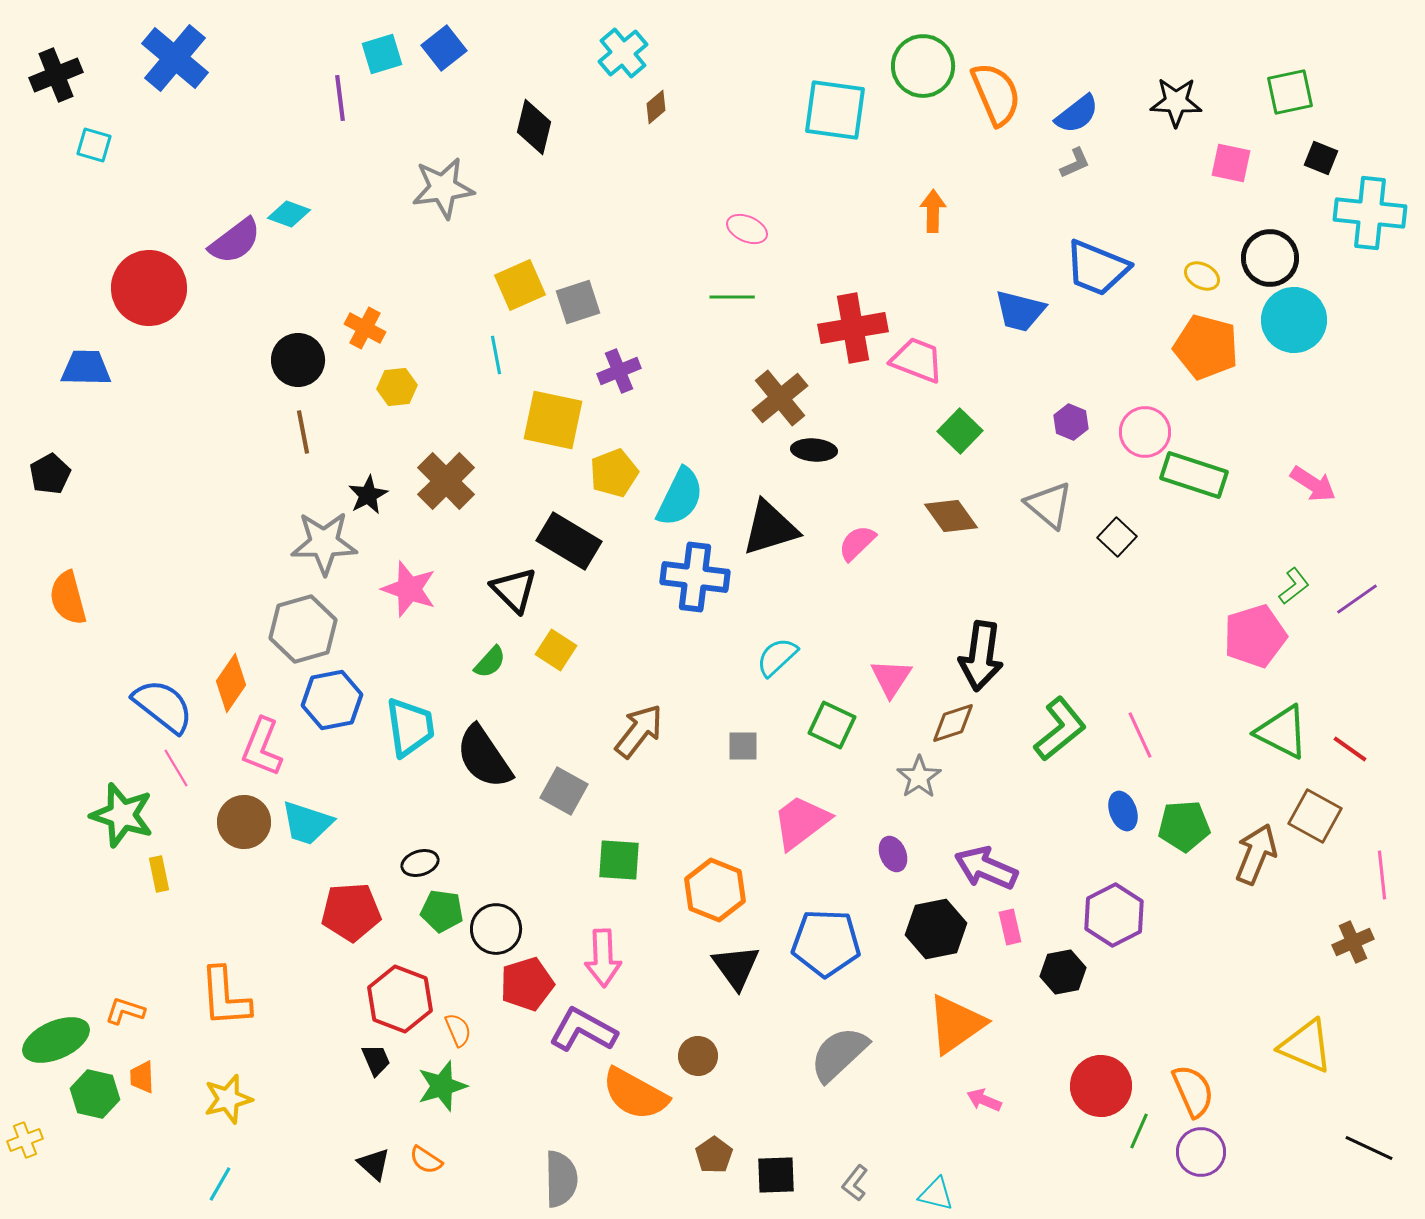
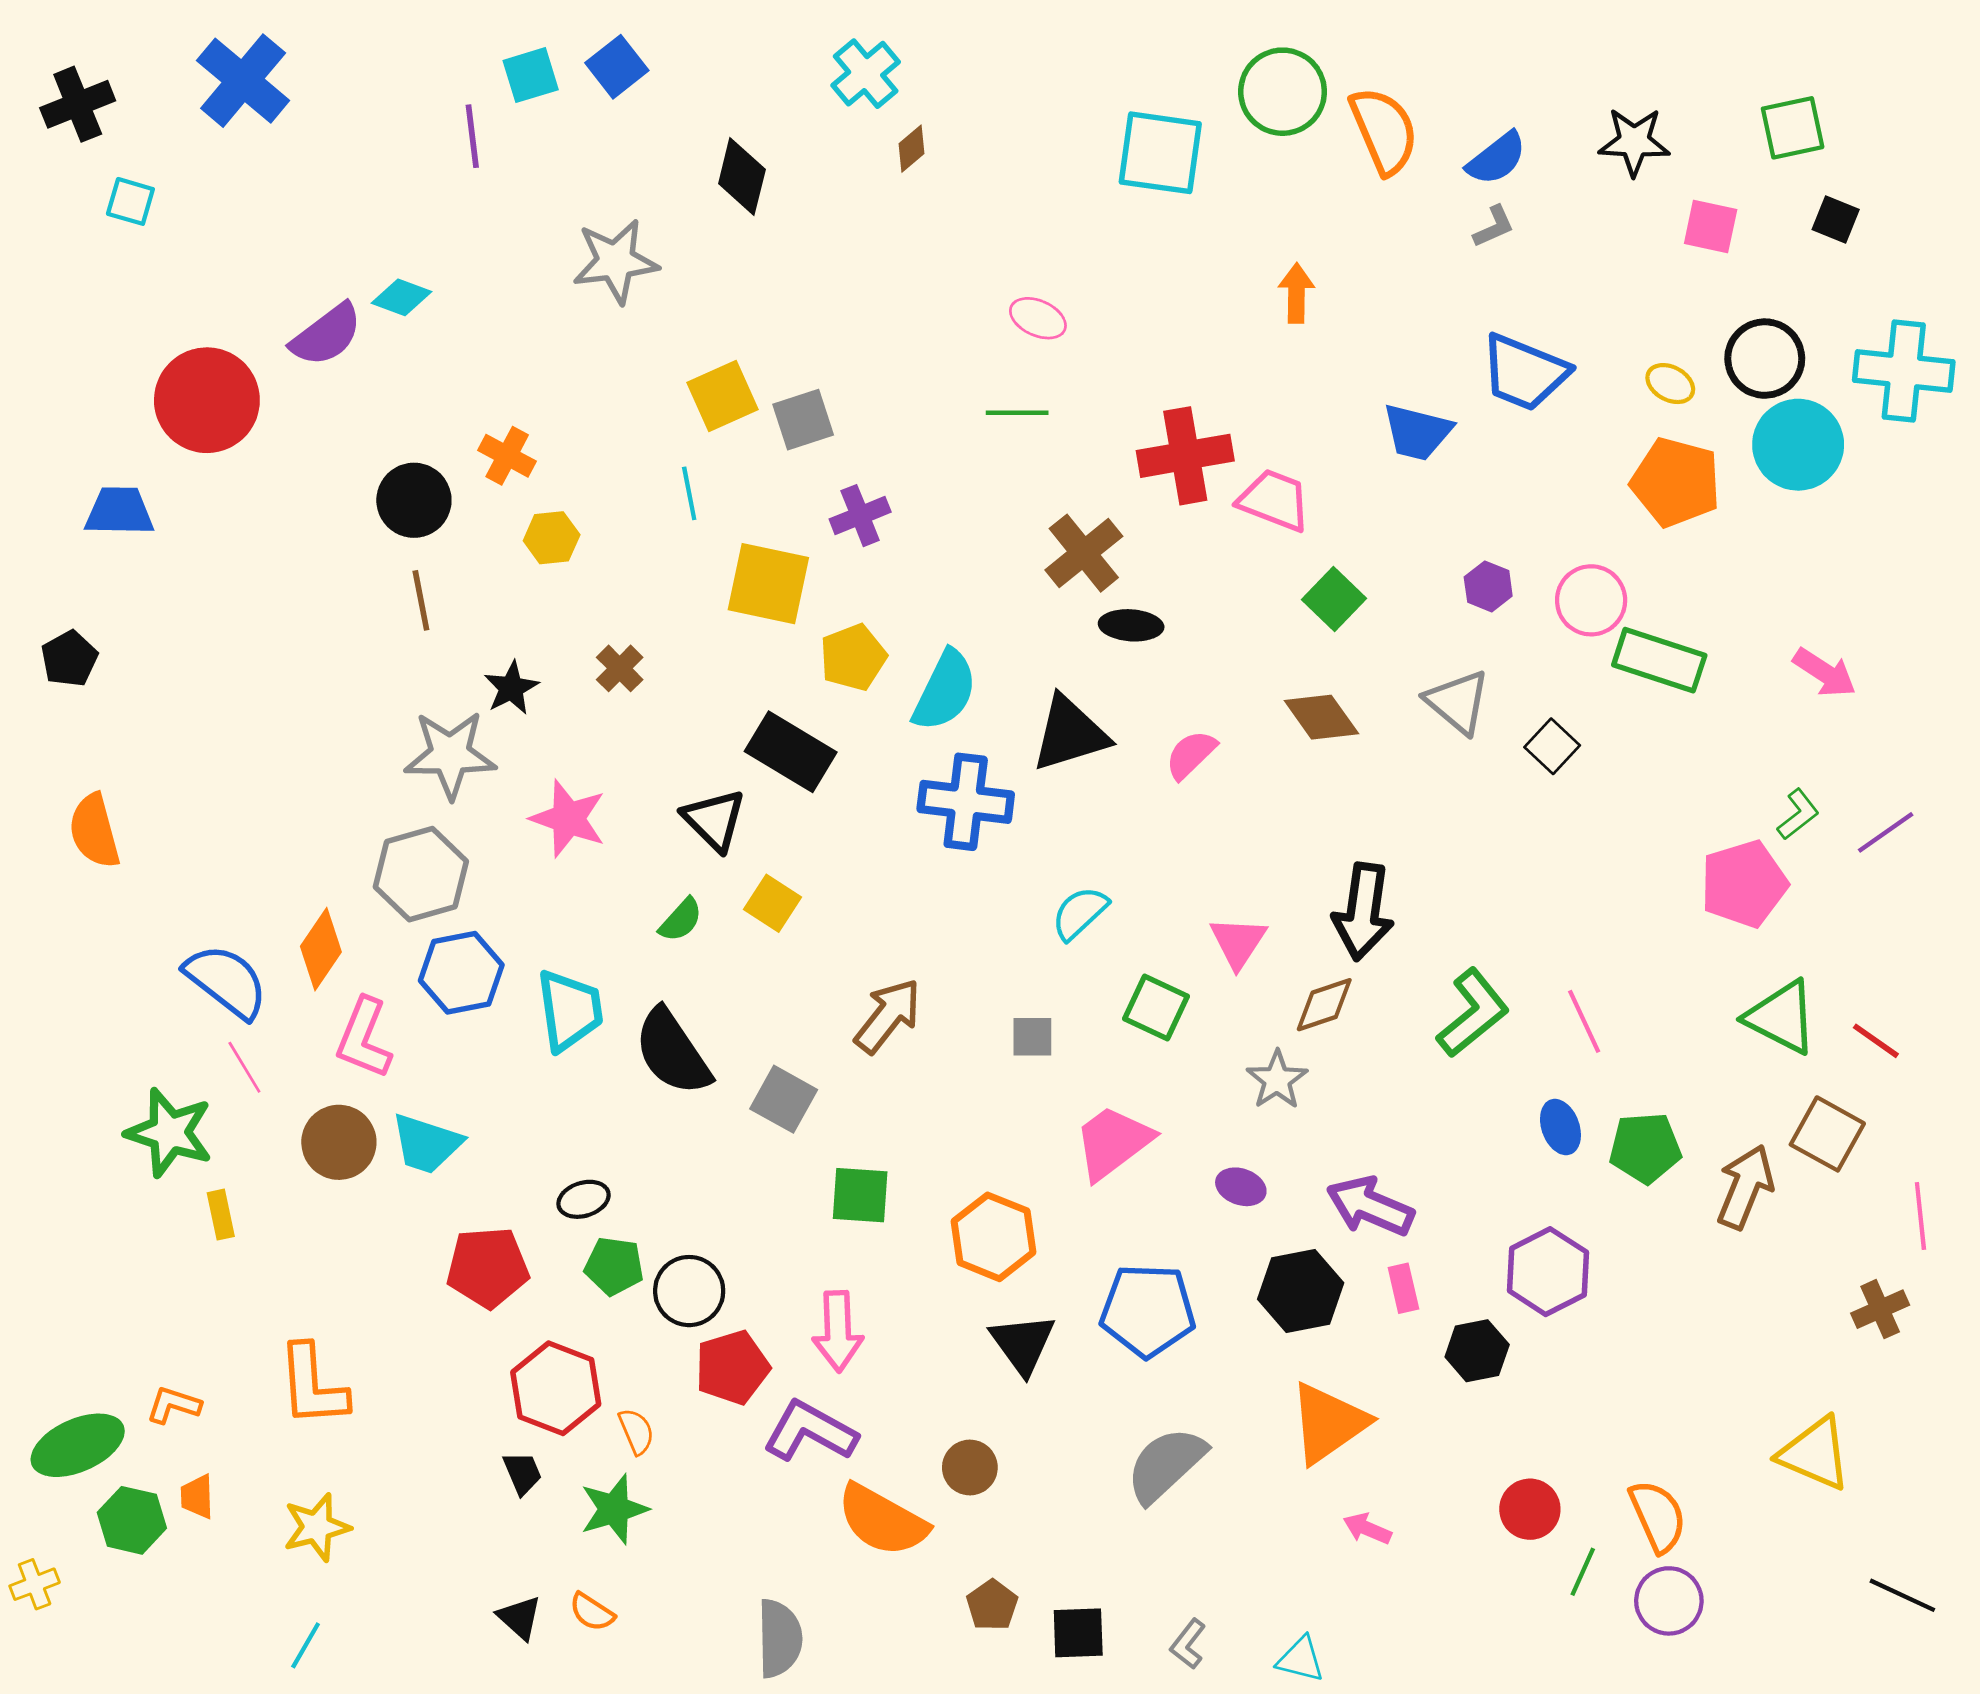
cyan cross: (1370, 213) -> (1904, 371), moved
brown cross: (446, 481) -> (620, 668), size x0.6
purple ellipse: (893, 854) -> (1241, 1187), turned -48
red circle: (1101, 1086) -> (1530, 1509), size x0.7

